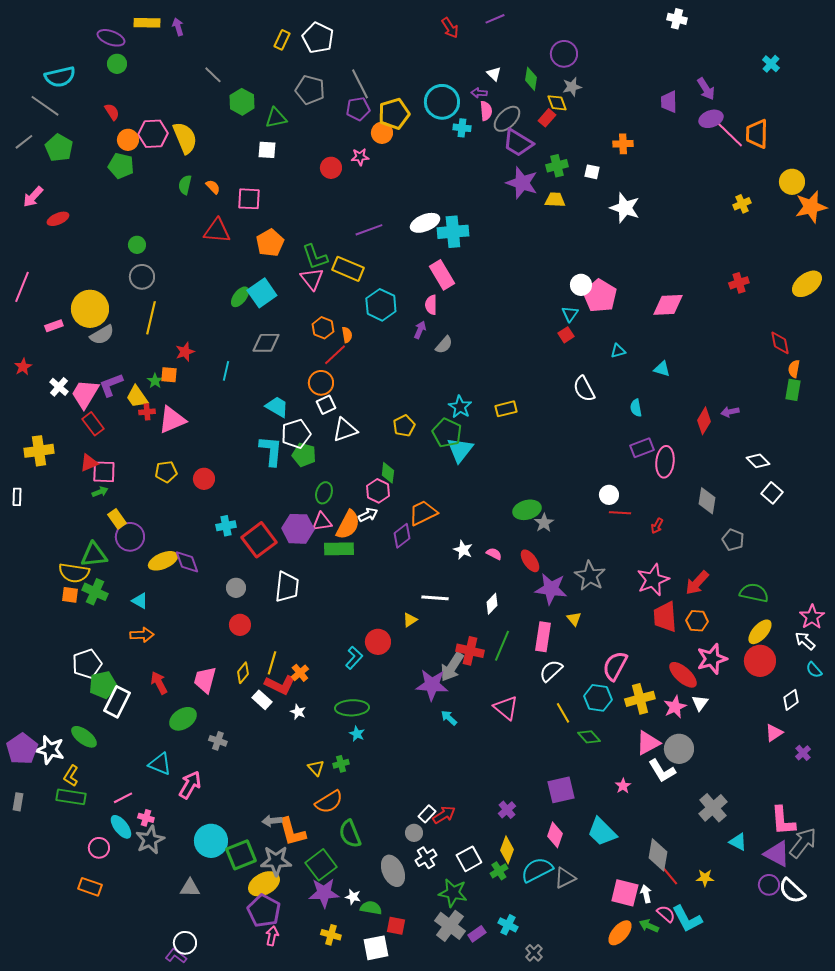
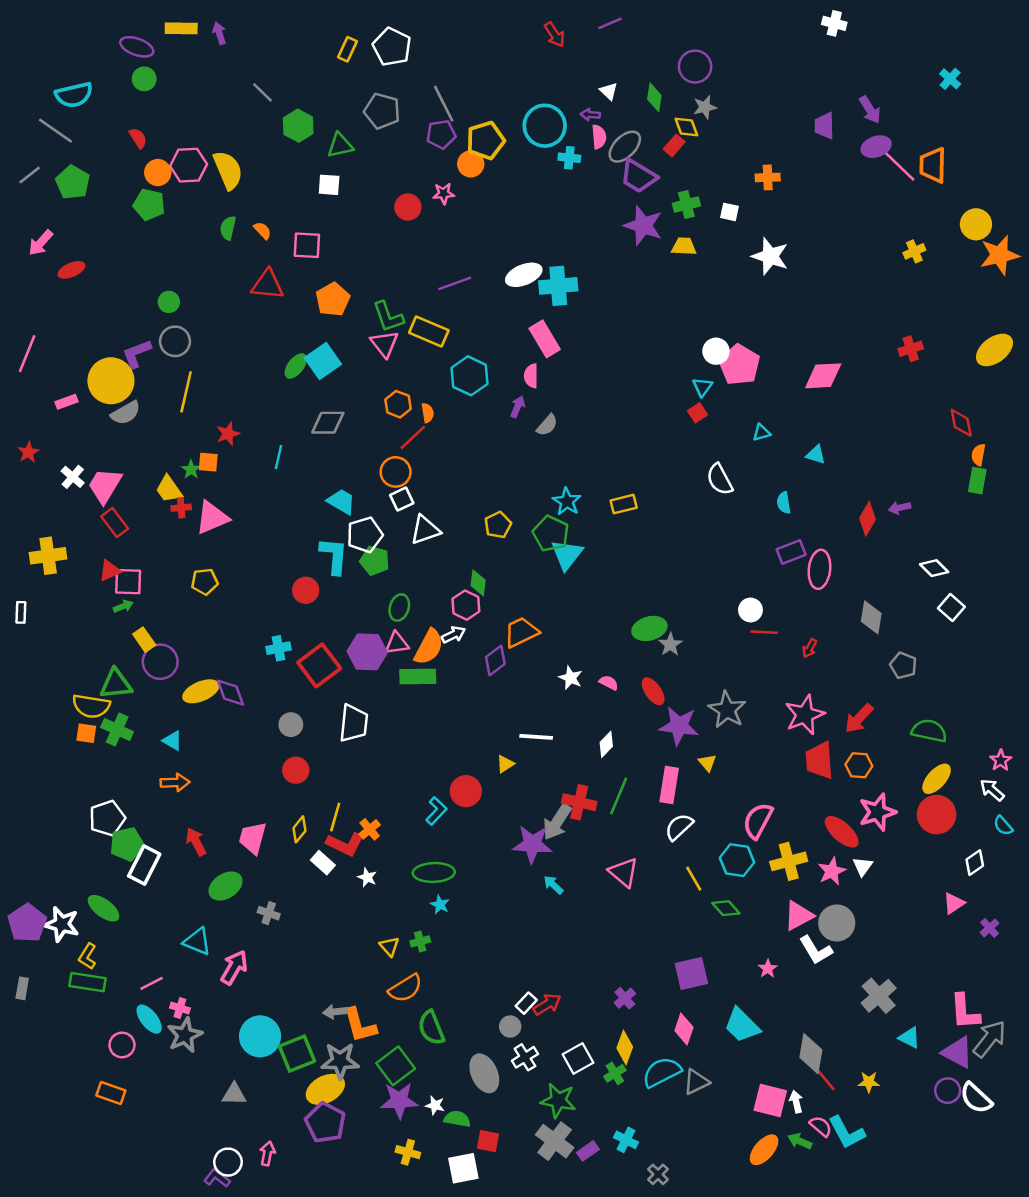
purple L-shape: (111, 385) -> (137, 354), moved
red circle: (204, 479) -> (306, 590), moved
pink star: (812, 617) -> (1001, 760), size x0.7
pink arrow: (272, 936) -> (267, 1153), moved

